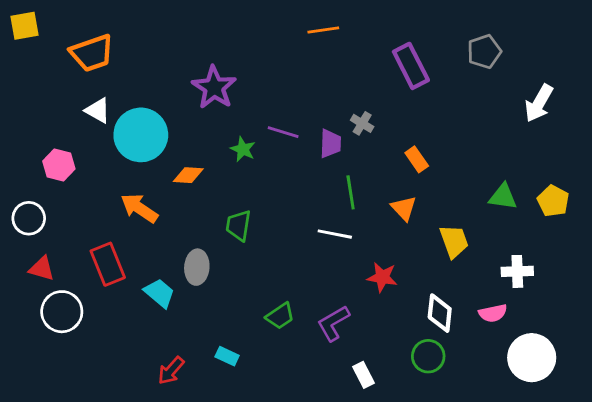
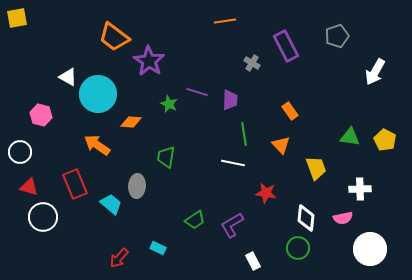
orange trapezoid: (92, 53) -> (114, 37), moved, turned 56
gray cross: (362, 123) -> (252, 63), moved

